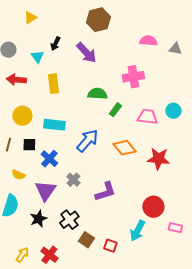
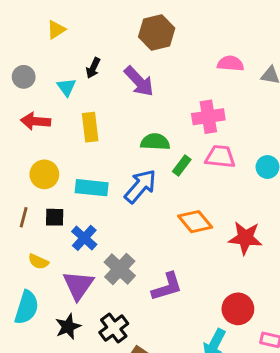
pink trapezoid: (147, 117) -> (220, 157), moved
blue arrow: (87, 141) -> (140, 186), moved
gray cross: (73, 180) -> (120, 269), size x1.5

